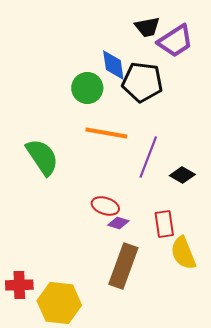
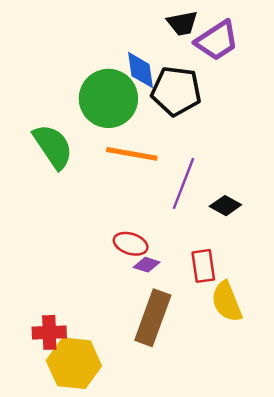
green circle: (87, 88) -> (108, 98), size x1.5
green semicircle: (42, 157) -> (53, 146), moved
red cross: (19, 285) -> (49, 332), moved

